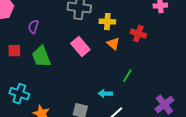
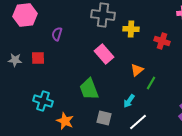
orange triangle: (113, 44) -> (137, 70), moved, turned 40
green trapezoid: (41, 57) -> (89, 89), moved
cyan arrow: (105, 94) -> (129, 101), turned -56

